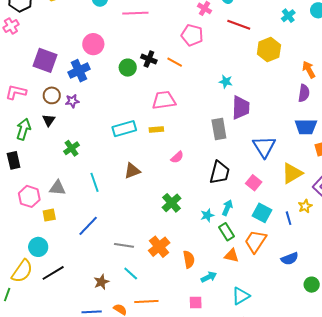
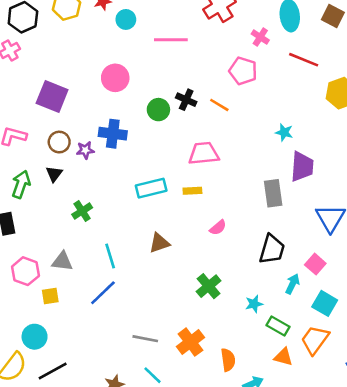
blue cross: (79, 71) -> (113, 134), moved, turned 30
cyan arrow: (227, 208) -> (293, 284), moved
blue line: (88, 226) -> (103, 293), moved
green rectangle: (226, 232) -> (278, 326), turned -30

